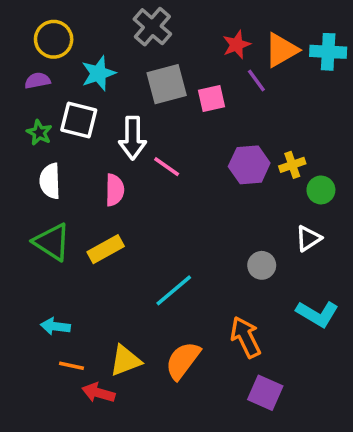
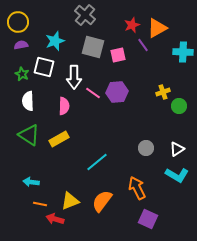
yellow circle: (54, 39) -> (18, 22), moved
cyan cross: (328, 52) -> (183, 52), moved
gray square: (167, 84) -> (93, 47), turned 30
purple hexagon: (249, 165) -> (117, 92), moved
white triangle: (308, 238) -> (177, 149), moved

